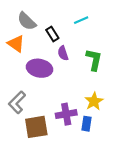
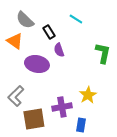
cyan line: (81, 20) -> (76, 19), turned 56
green L-shape: (94, 60) -> (103, 53), moved
blue rectangle: (86, 124) -> (81, 125), moved

